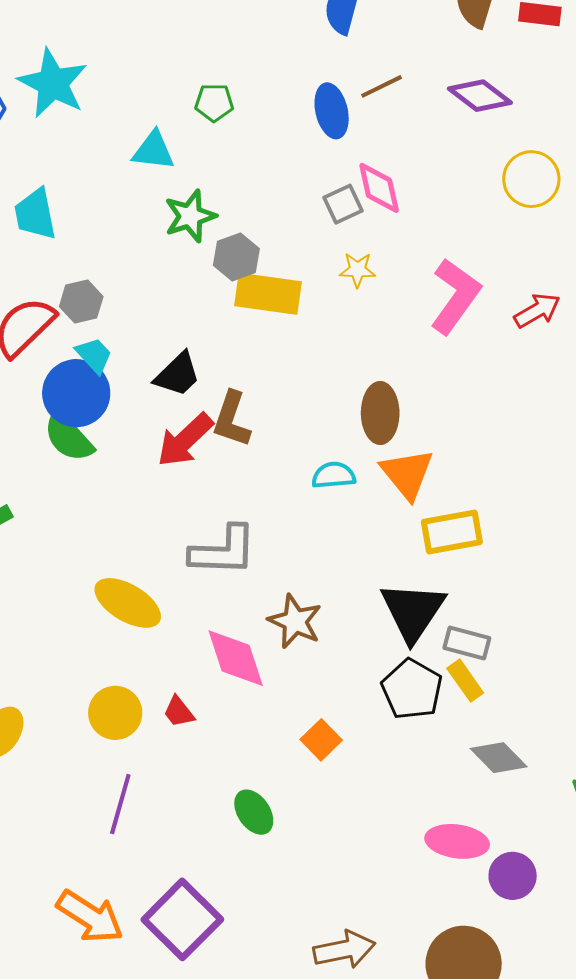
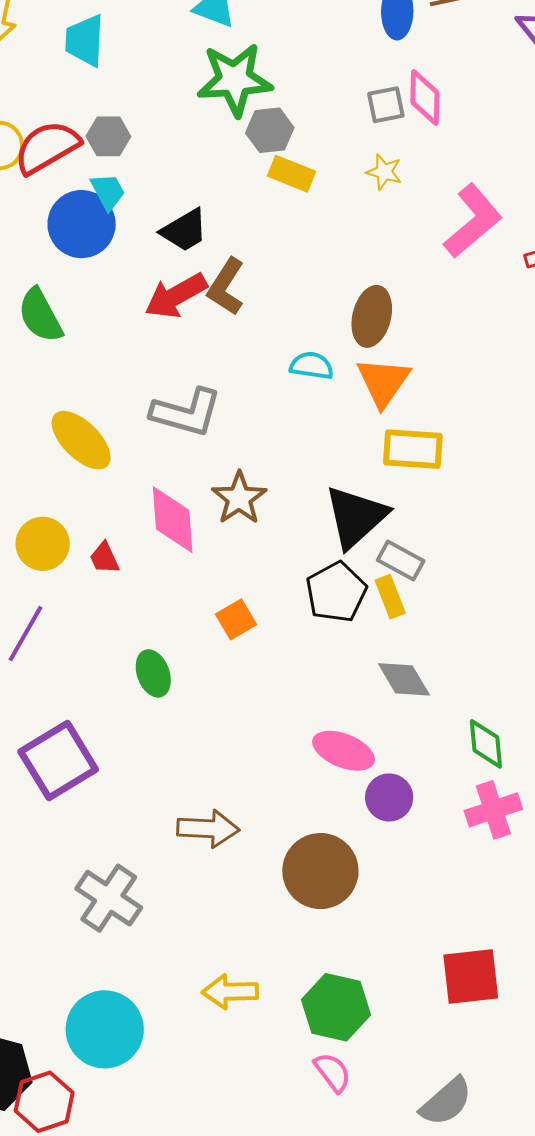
green star: (190, 216) -> (235, 80), size x1.4
yellow rectangle: (268, 294) -> (292, 174), size x0.7
green semicircle: (68, 437) -> (40, 315), moved

